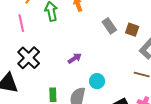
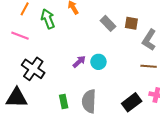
pink line: (21, 23) -> (20, 36), turned -48
cyan circle: (97, 81) -> (98, 62), moved

